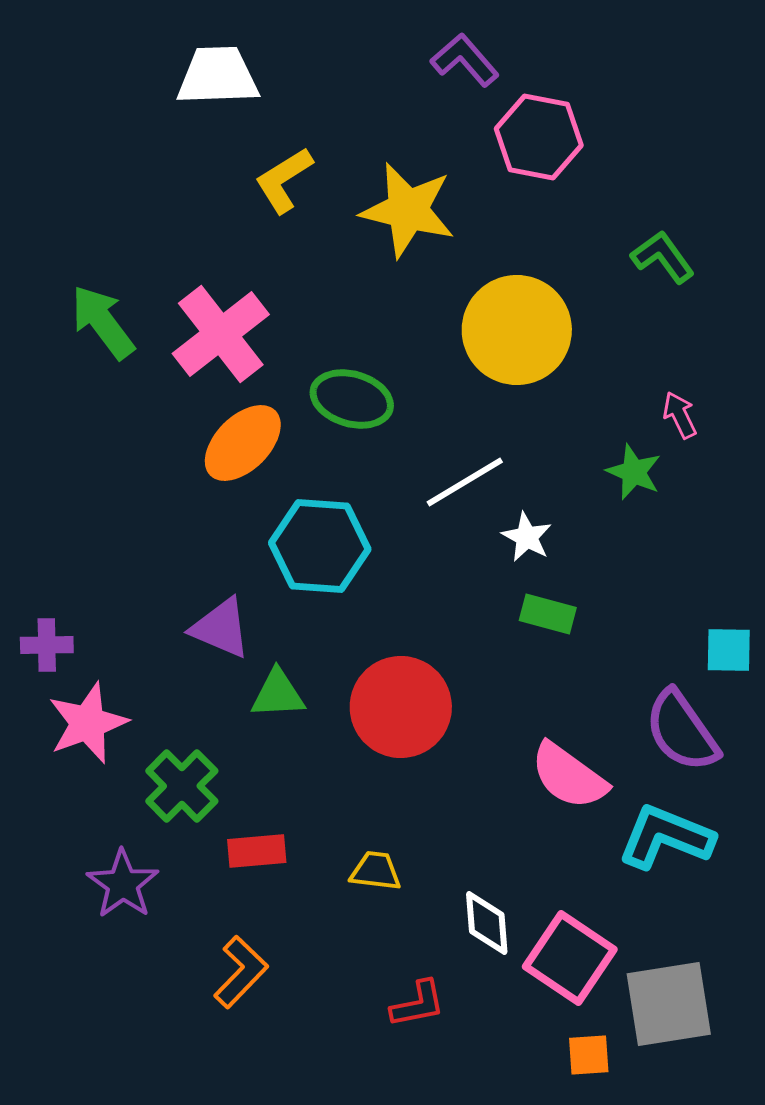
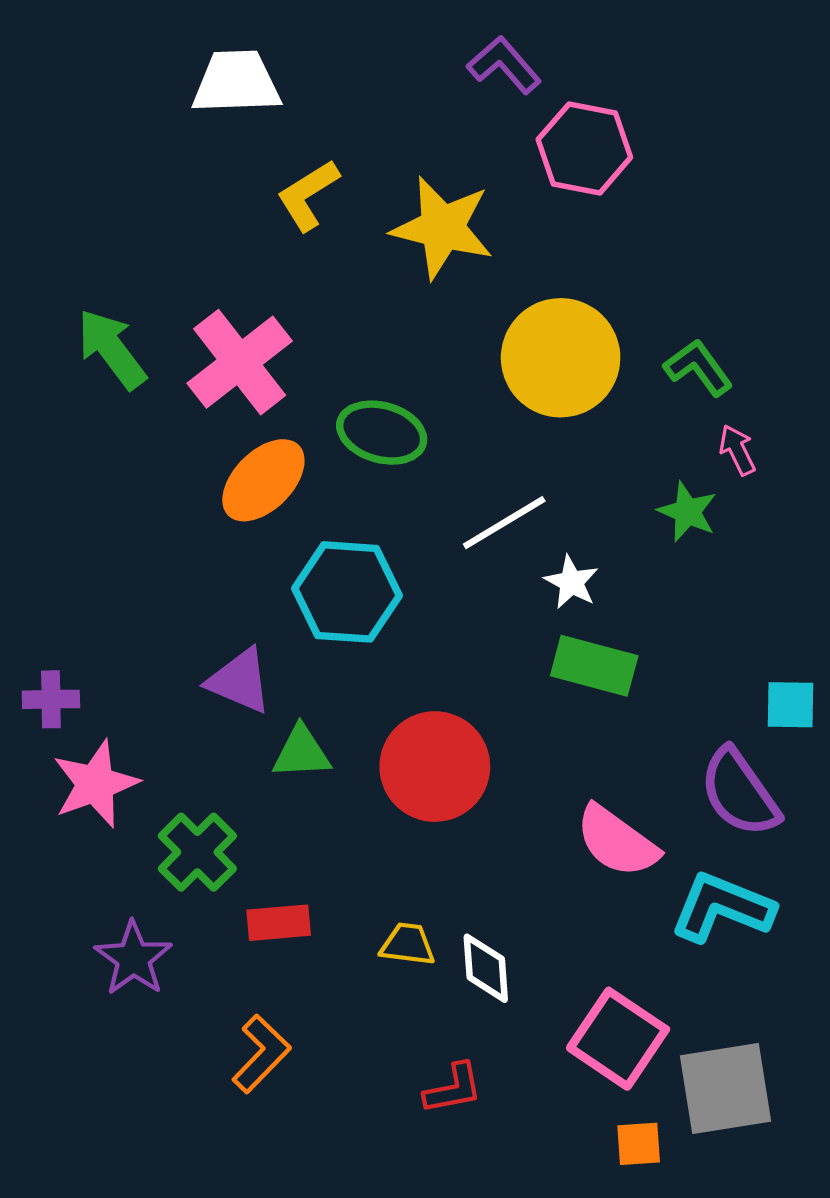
green L-shape: (663, 257) -> (698, 368), moved
green rectangle: (548, 614) -> (594, 666), size x1.4
white diamond: (487, 923) -> (486, 968), moved

